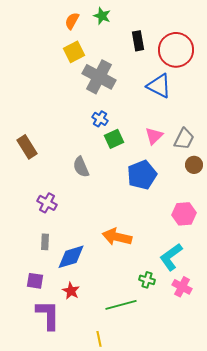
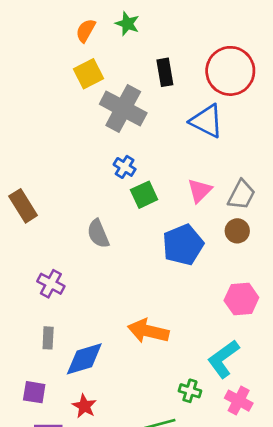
black rectangle: (138, 41) -> (165, 72), moved
brown circle: (194, 165) -> (237, 231), moved

